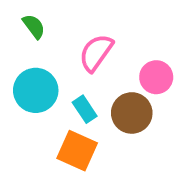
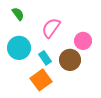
orange square: (77, 151) -> (41, 80), turned 30

